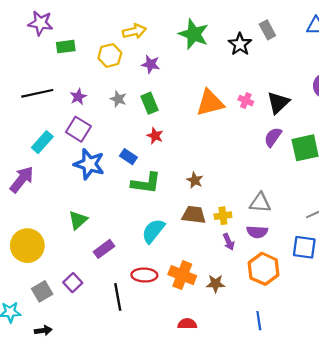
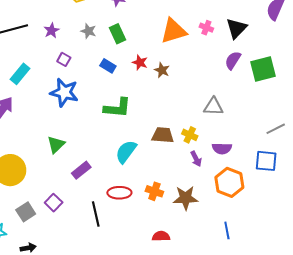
purple square: (78, 129) -> (64, 59), moved, size x0.6
red star: (155, 136) -> (140, 62), moved
blue rectangle: (128, 157) -> (108, 66), moved
brown star: (195, 180) -> (162, 70), moved
gray triangle: (260, 203) -> (213, 107), moved
yellow cross: (223, 216) -> (190, 135), turned 35
orange cross: (182, 275) -> (154, 191), size x0.7
brown star: (216, 284) -> (186, 198), size x1.4

